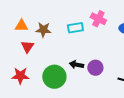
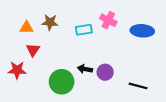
brown star: (43, 30) -> (50, 22), moved
red star: (20, 76) -> (17, 70), moved

